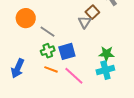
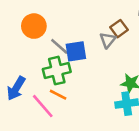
green cross: (48, 51) -> (57, 71), size x1.5
blue square: (67, 51) -> (76, 51), moved
pink line: (74, 76) -> (43, 106), moved

